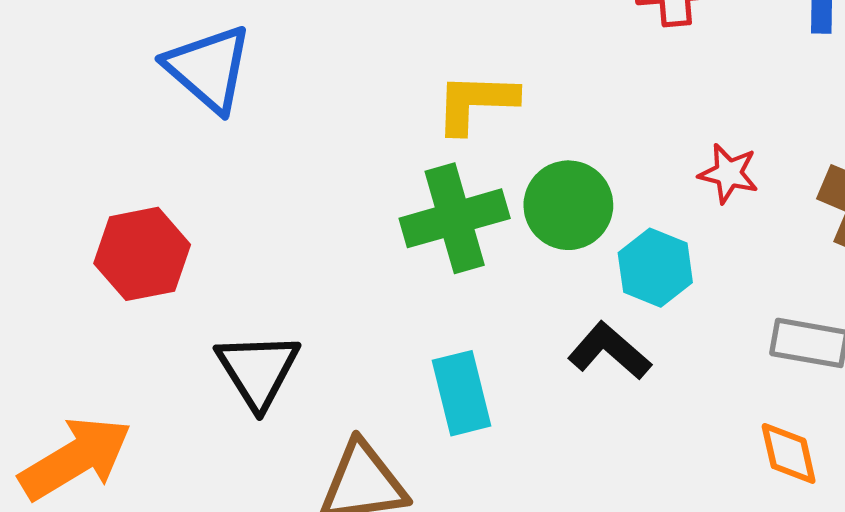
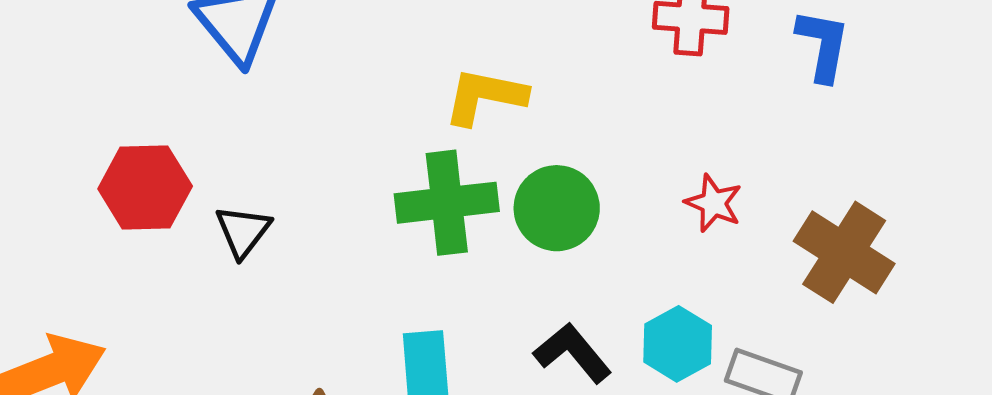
cyan hexagon: (655, 268) -> (678, 344), moved
black triangle: (258, 370) -> (243, 231), moved, size x0.7

